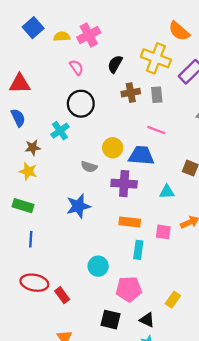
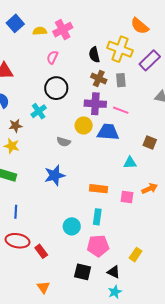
black semicircle: (115, 64) -> (94, 55), moved, turned -42
pink semicircle: (76, 67) -> (52, 57), turned -120
brown cross: (131, 93) -> (99, 78), turned 35
purple cross: (124, 184) -> (95, 104), moved
blue line: (31, 239) -> (16, 212), moved
cyan rectangle: (138, 250) -> (97, 217), moved

